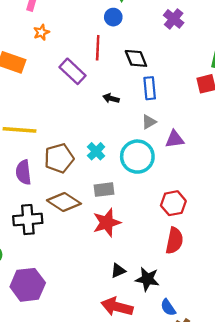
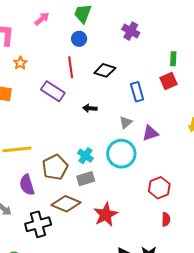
black diamond: (136, 58) -> (105, 70), turned -40
blue rectangle: (150, 88) -> (137, 92), moved
gray rectangle: (104, 190) -> (86, 179), moved
red semicircle: (174, 241) -> (166, 219), size x0.6

